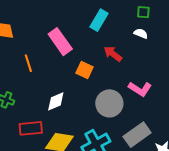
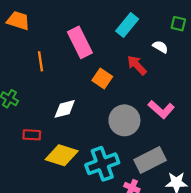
white semicircle: (141, 34) -> (160, 47), moved
red rectangle: (31, 128) -> (32, 135), size x0.7

